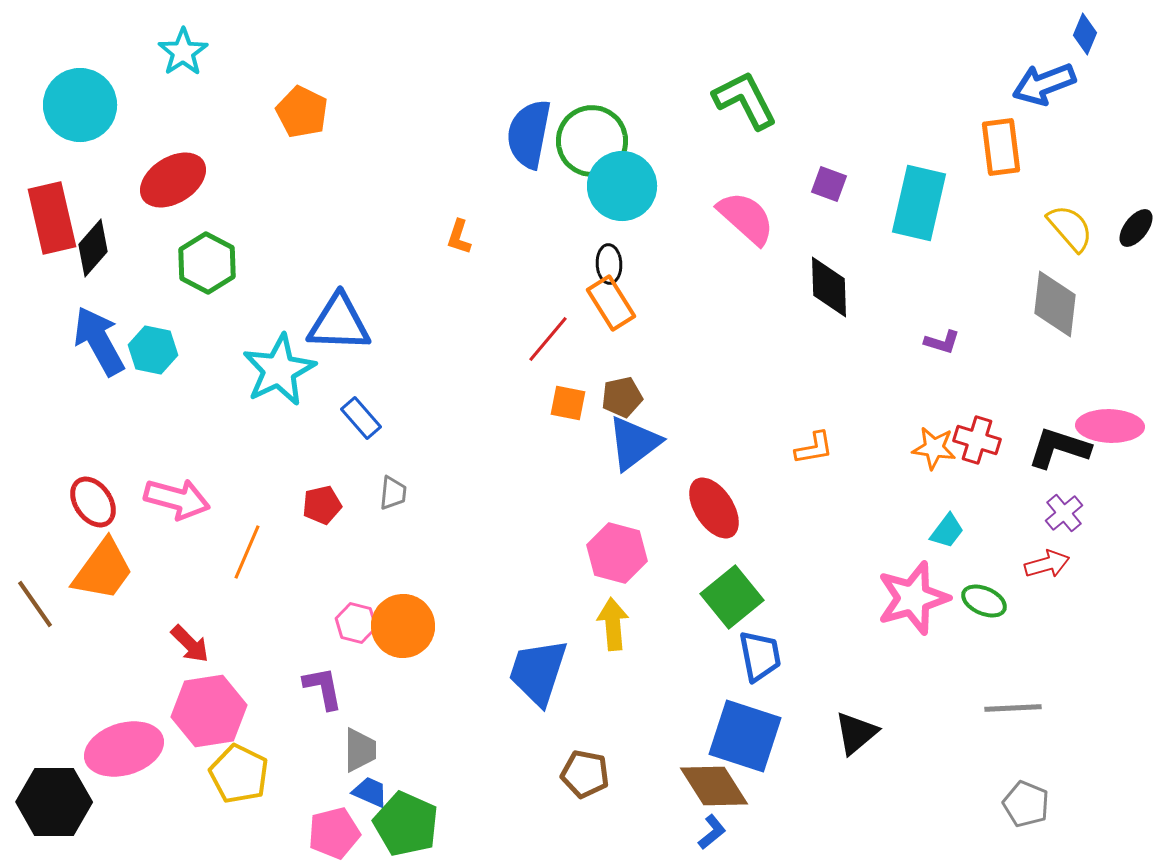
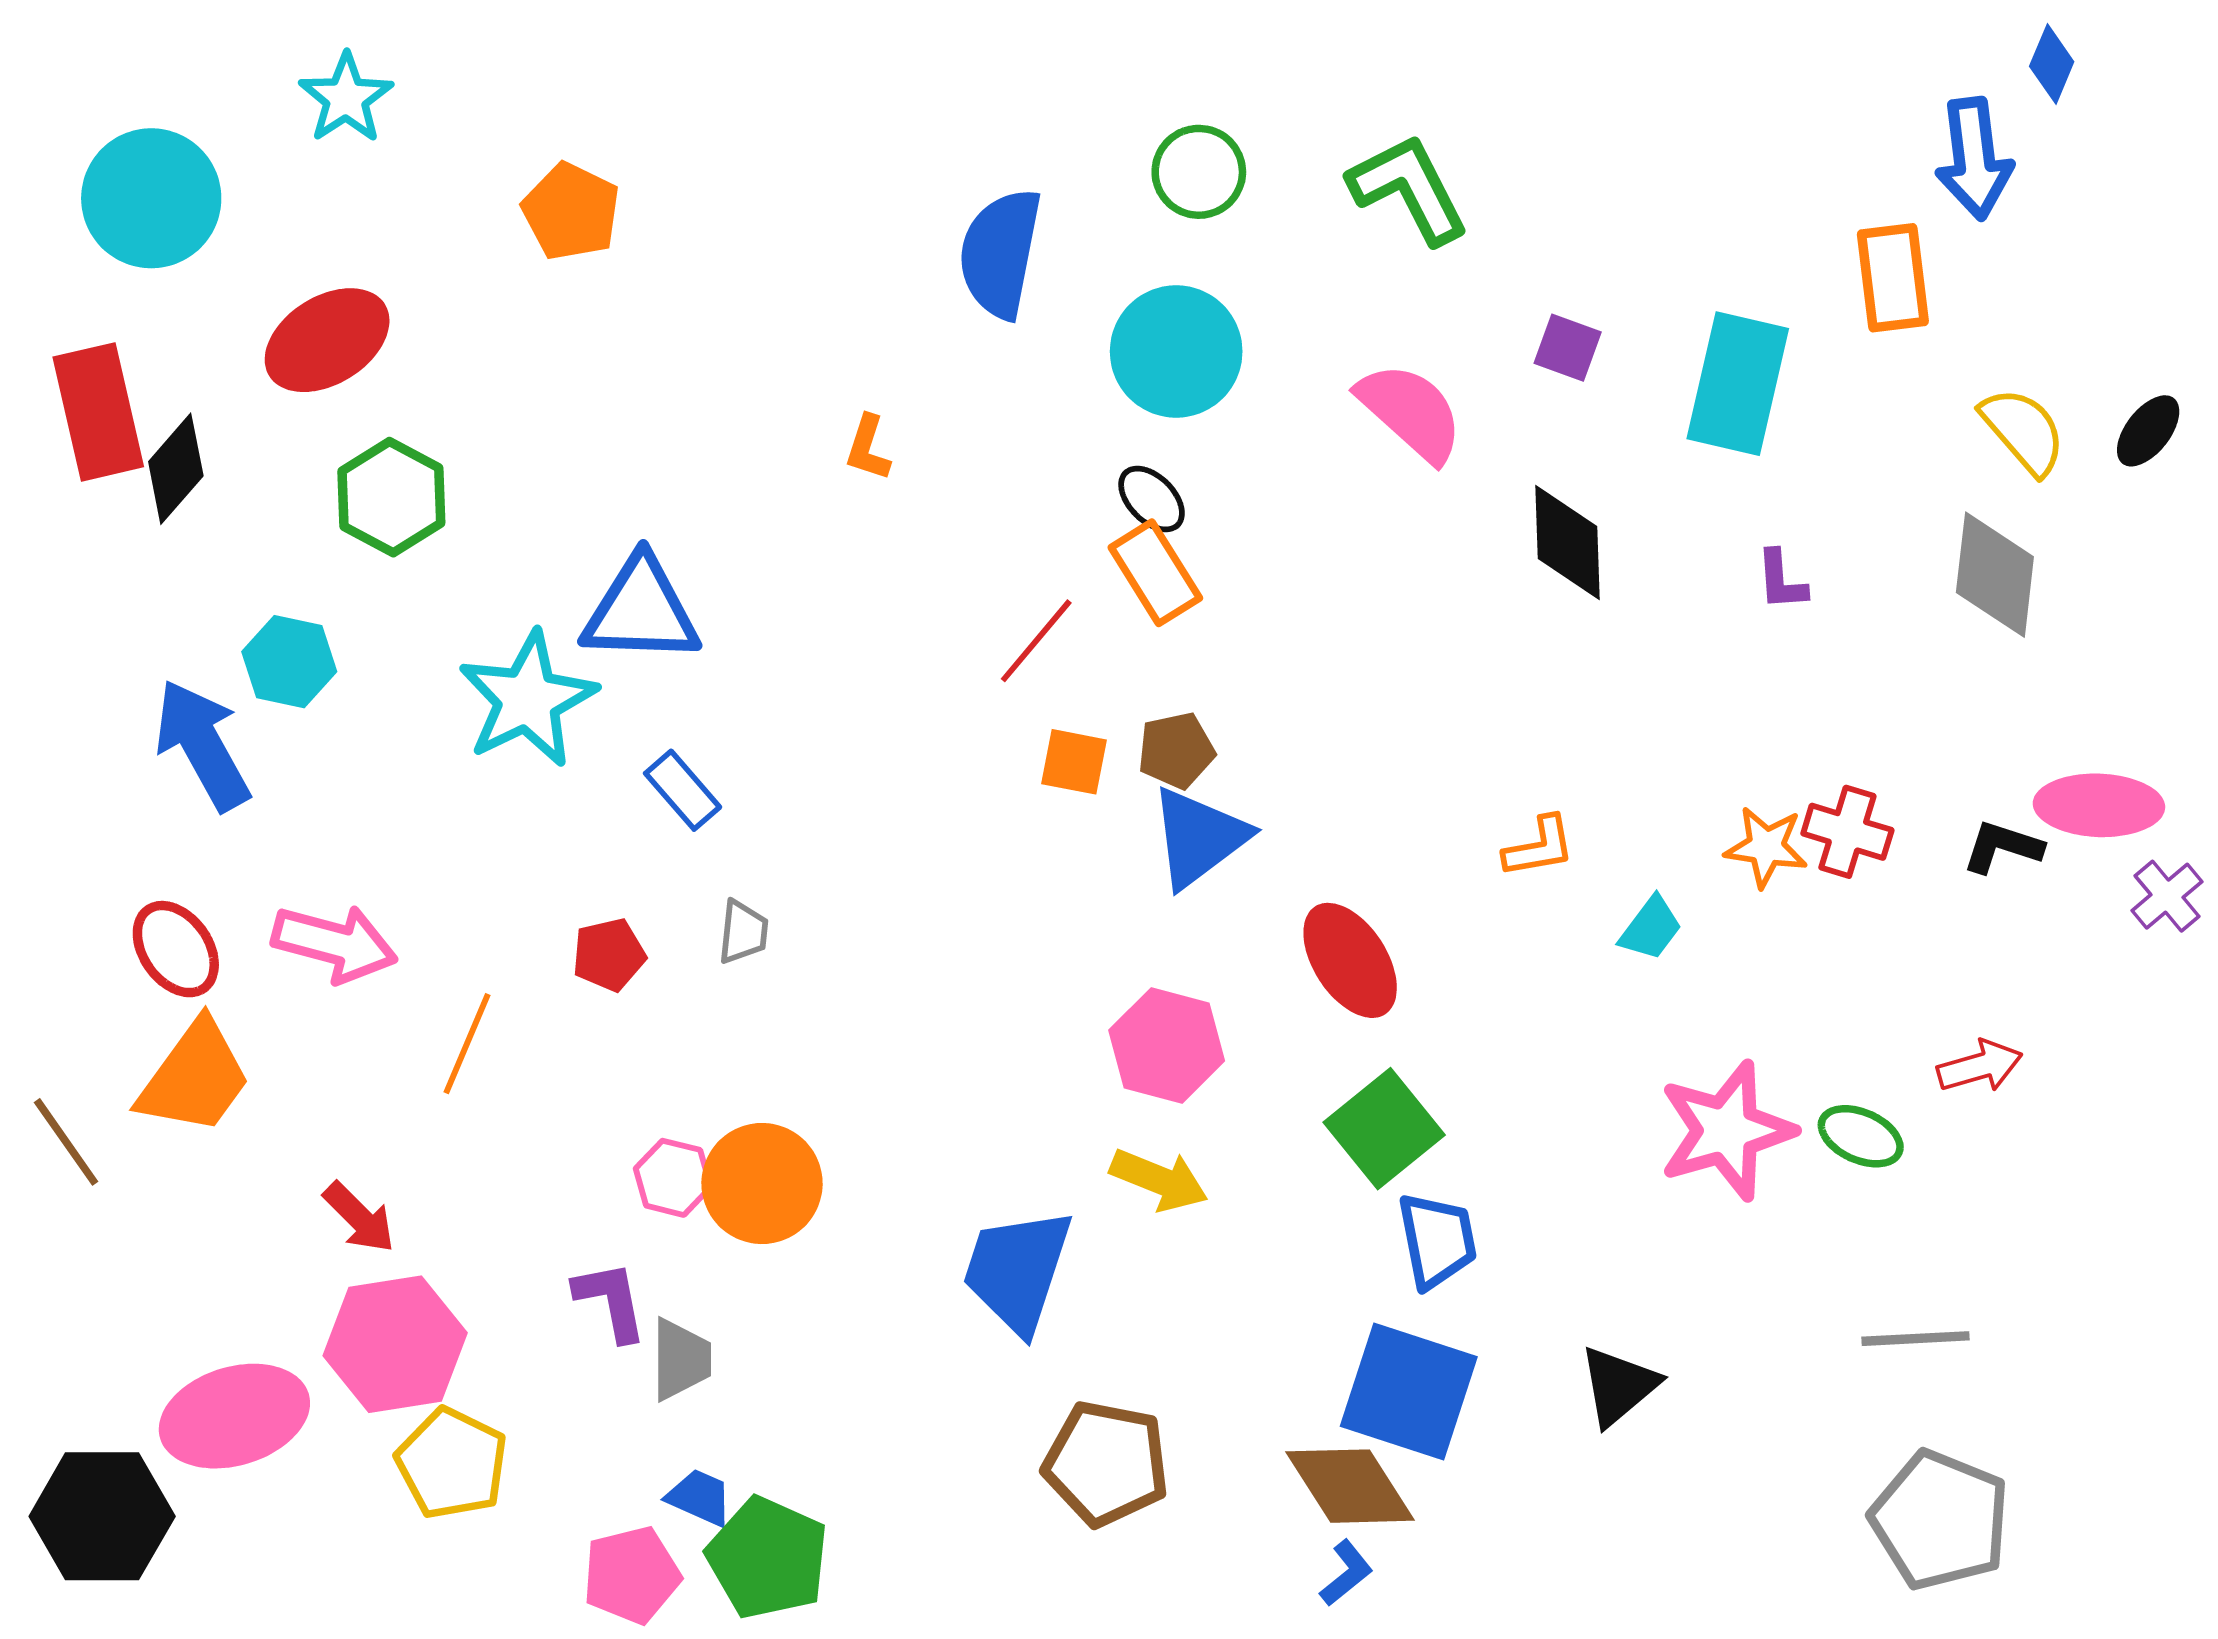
blue arrow: (1044, 84) -> (1974, 159), turned -76
green circle: (592, 141) -> (1199, 172), moved, size x0.7
black ellipse: (609, 264) -> (1152, 499), turned -42
blue arrow: (99, 341) -> (202, 745), moved
purple L-shape: (942, 342) -> (1781, 580), moved, turned 69
black L-shape: (1059, 448) -> (2002, 847), size x0.7
purple cross: (1064, 513) -> (2167, 896), moved
cyan trapezoid: (947, 531) -> (1651, 928), moved
yellow arrow: (613, 624) -> (1159, 1180), turned 117
gray trapezoid: (360, 750) -> (681, 1359), moved
brown pentagon: (585, 774) -> (1106, 1463), size x1.4
gray pentagon: (1026, 804) -> (1940, 1520), size x1.6

